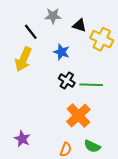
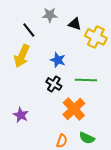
blue star: (61, 52) -> (58, 60), moved
black cross: (67, 81) -> (54, 84), moved
purple star: (22, 139) -> (21, 115), moved

